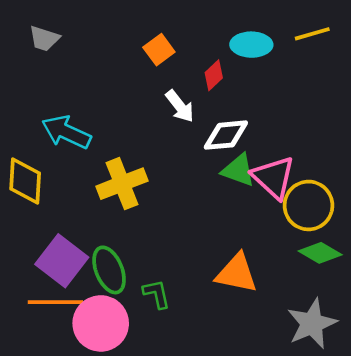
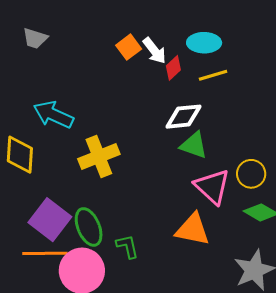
yellow line: (312, 34) -> (213, 75), moved
white arrow: (180, 106) -> (154, 51), moved
pink triangle: (273, 177) -> (212, 186), moved
yellow circle: (308, 205) -> (251, 174), size x0.7

